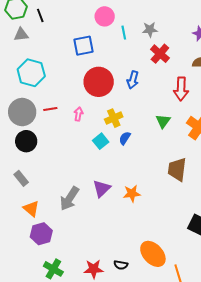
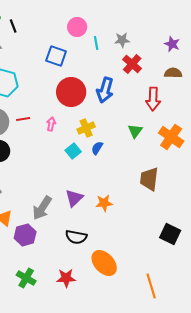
blue square: (84, 46) -> (56, 56), turned 30
blue arrow: (133, 80) -> (105, 90), size x1.4
purple hexagon: (41, 234) -> (25, 235), moved
orange ellipse: (153, 254) -> (104, 263), moved
black semicircle: (121, 265) -> (76, 237), moved, size x1.5

